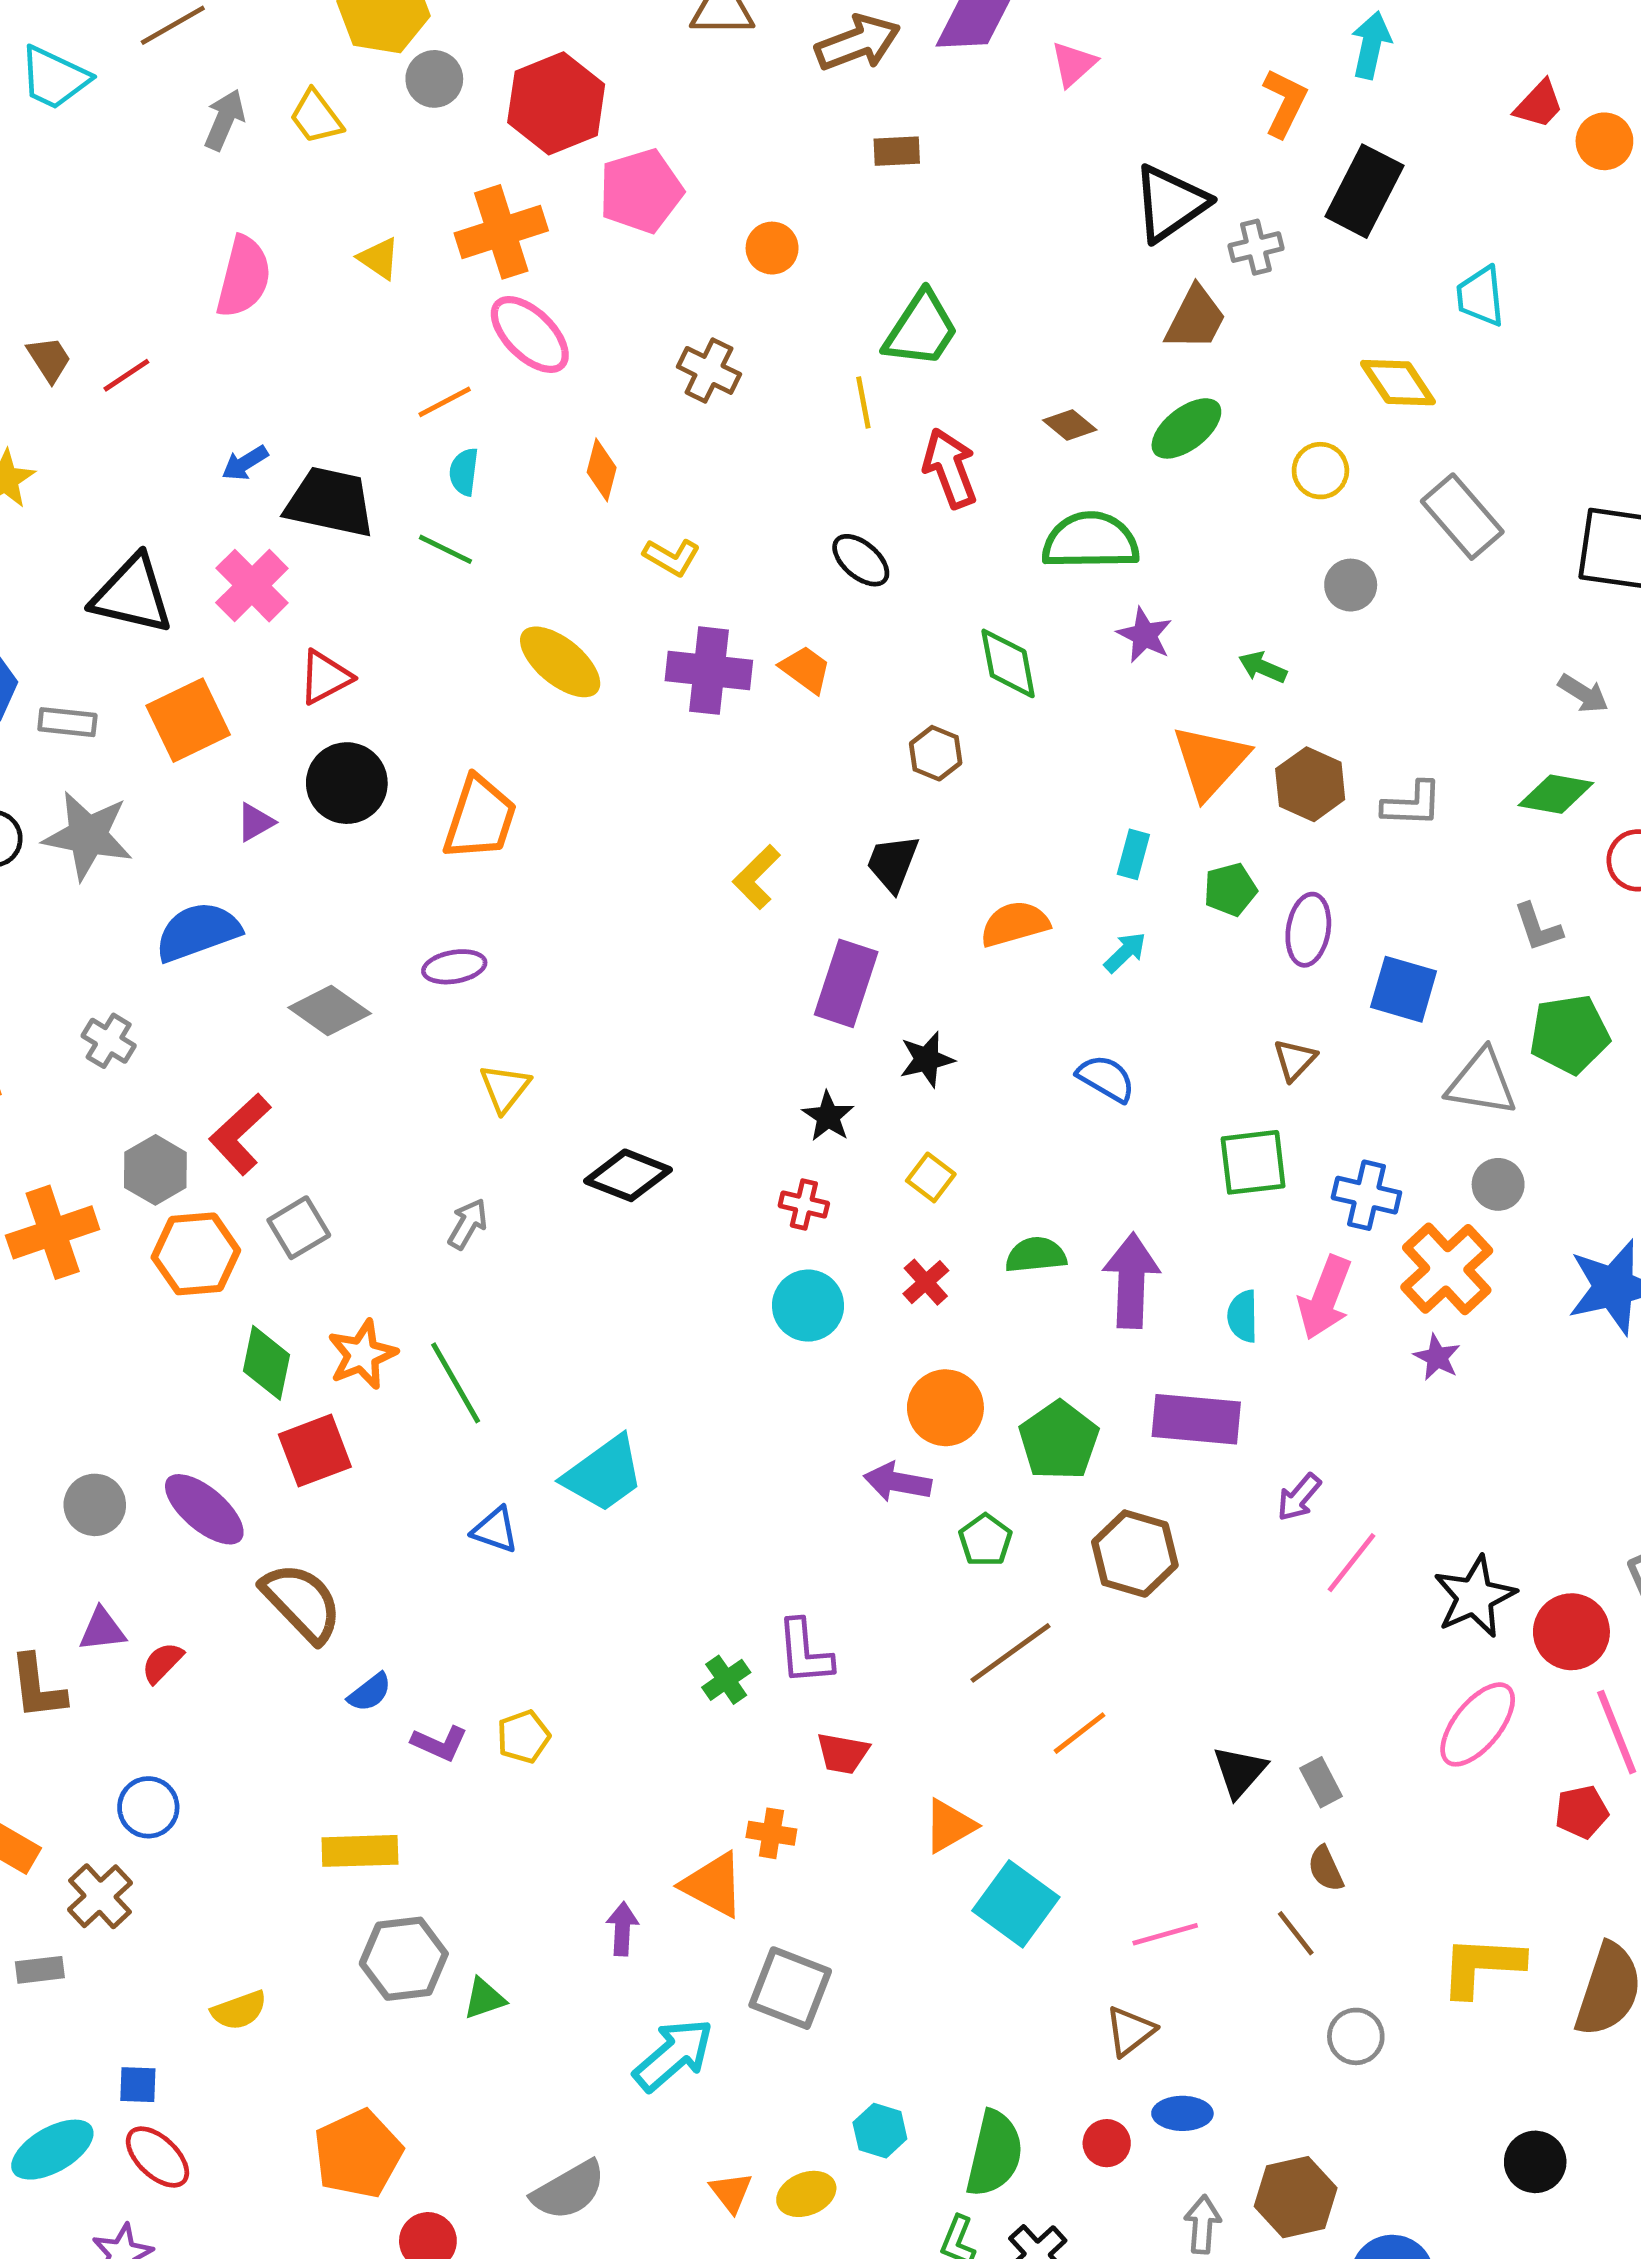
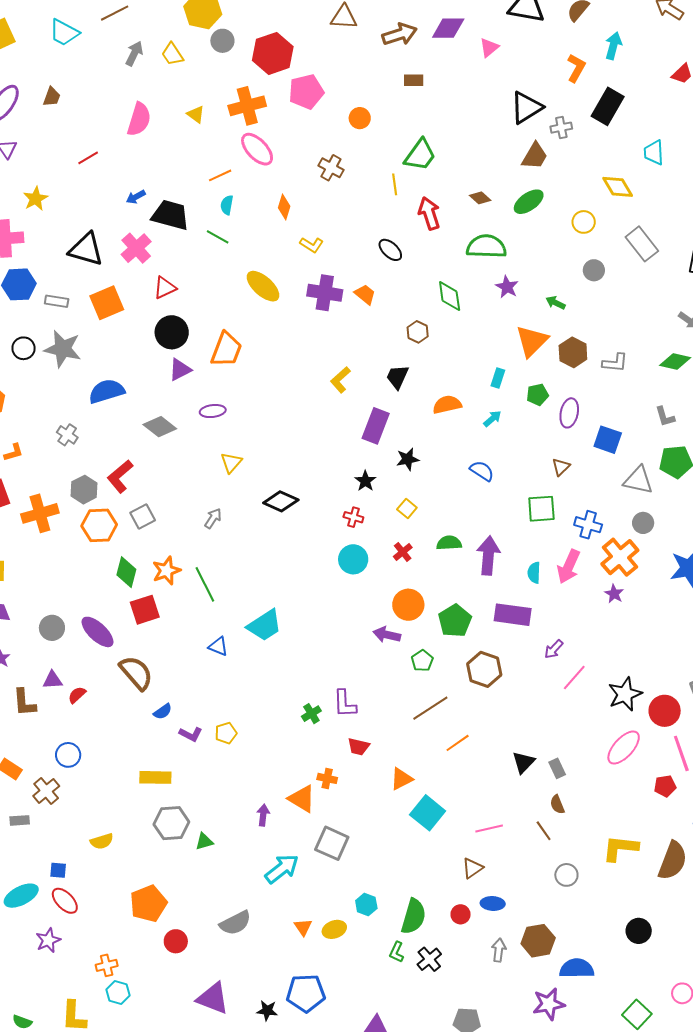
brown trapezoid: (49, 359) -> (52, 97), moved, turned 50
purple triangle: (255, 822) -> (180, 370), moved, size x1.4

